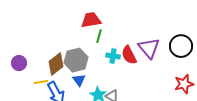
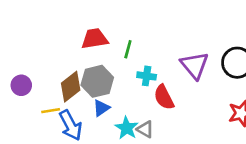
red trapezoid: (91, 20) -> (95, 39), moved
red semicircle: (129, 55) -> (164, 97), moved
blue triangle: (79, 80) -> (101, 108), turned 32

